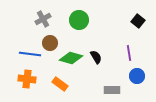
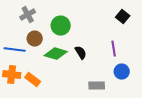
green circle: (79, 20) -> (61, 26), moved
orange rectangle: (60, 84) -> (33, 80), moved

